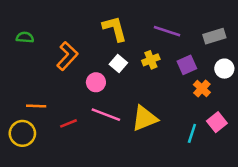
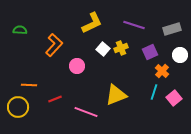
yellow L-shape: (115, 29) -> (92, 23), turned 80
white square: (118, 64) -> (103, 49), moved
pink line: (106, 115) -> (86, 112), moved
cyan line: (192, 133) -> (154, 92), moved

